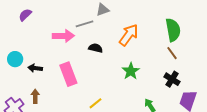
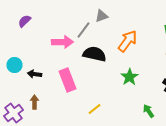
gray line: (84, 24) -> (84, 30), turned -36
black semicircle: (96, 48) -> (94, 54), size x1.6

